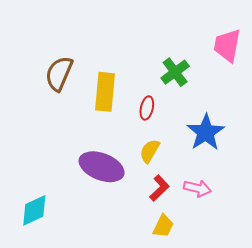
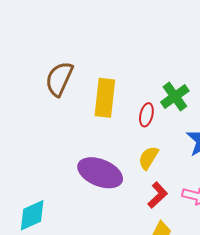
green cross: (175, 72) -> (175, 96), moved

